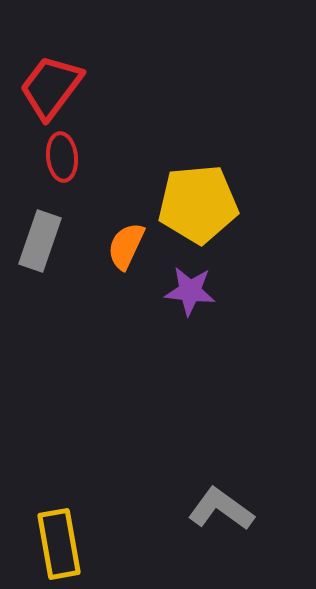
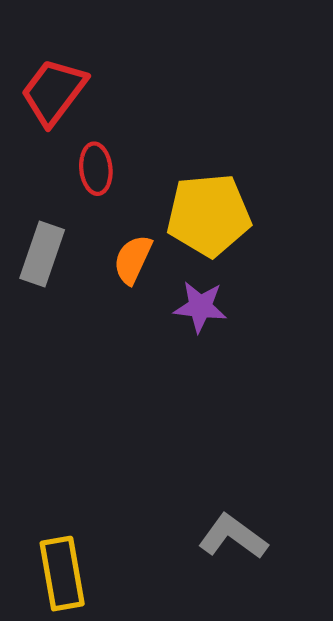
red ellipse: (62, 157) -> (96, 169), moved

